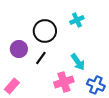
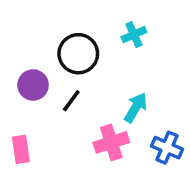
cyan arrow: (78, 62) -> (136, 108), turned -114
pink rectangle: (12, 86) -> (21, 149), turned -49

